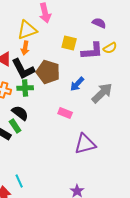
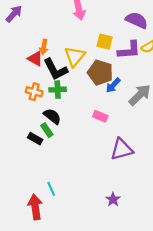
purple semicircle: (99, 23) -> (137, 20), size x1.5
yellow triangle: (27, 30) -> (75, 56), moved, turned -30
orange arrow: (25, 48) -> (44, 47), moved
brown pentagon: (48, 72) -> (100, 72), moved

